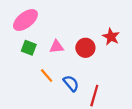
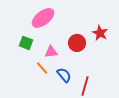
pink ellipse: (25, 20) -> (43, 18), moved
pink triangle: (57, 47) -> (51, 52), moved

